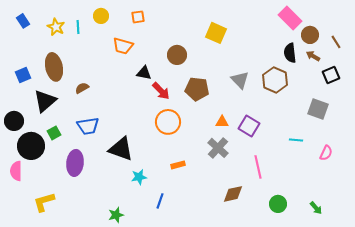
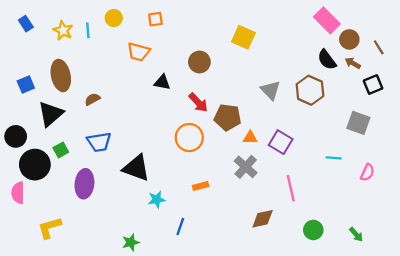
black semicircle: (290, 53) -> (327, 60), turned -30
brown pentagon: (197, 89) -> (228, 117), moved
red arrow: (161, 91) -> (198, 103), moved

